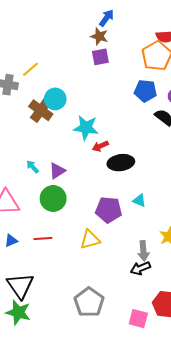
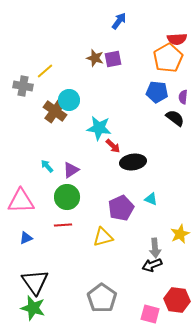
brown star: (99, 36) -> (95, 58), moved
red arrow: (100, 146) -> (113, 146), turned -112
purple pentagon: (109, 210) -> (121, 208), turned -30
red line: (43, 239) -> (63, 225), moved

